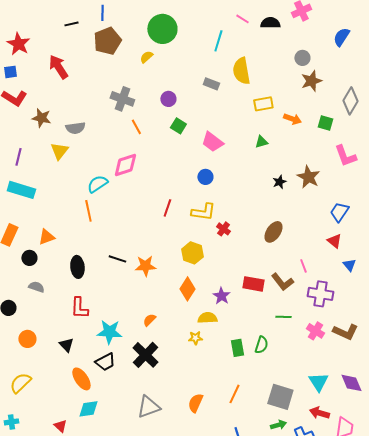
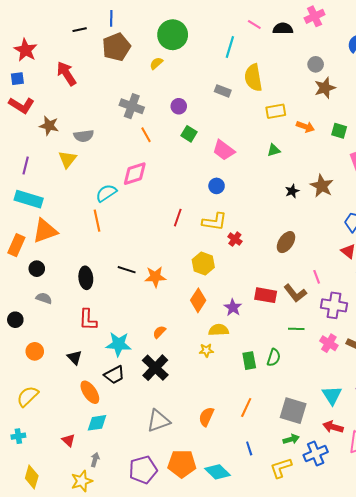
orange triangle: (46, 237) -> (45, 231), moved, size x1.5

